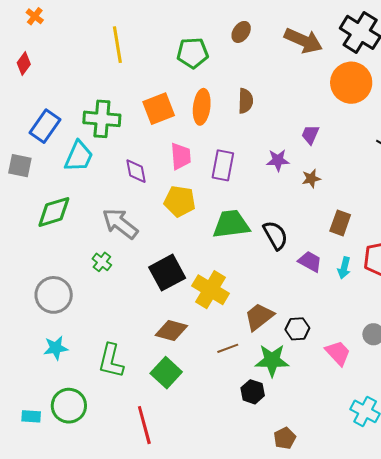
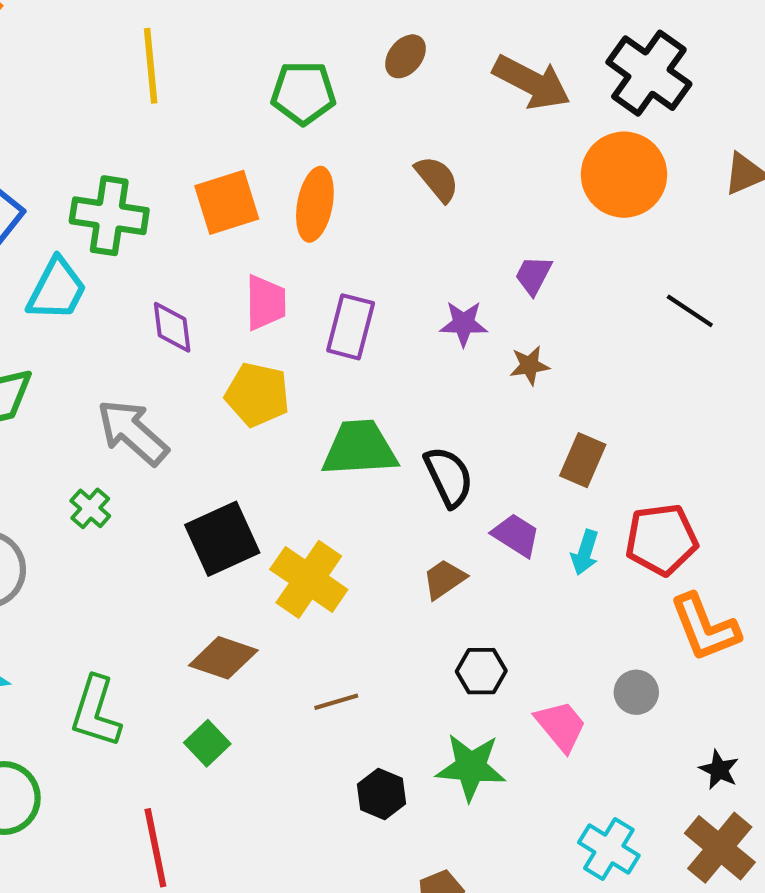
brown semicircle: (246, 101) -> (437, 179), moved, turned -45
brown trapezoid: (259, 317) -> (444, 579), moved, size x0.7
green star: (272, 360) -> (471, 767), moved
green square: (166, 373) -> (207, 743), size x0.7

